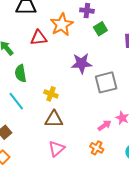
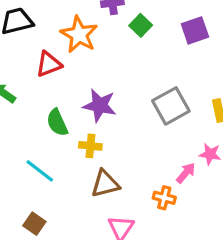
purple star: (82, 63) -> (100, 105), moved, turned 30
green semicircle: (21, 73) -> (57, 123), moved
orange cross: (97, 148) -> (164, 198), moved

